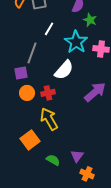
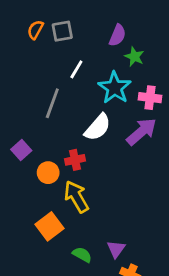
purple square: (21, 73) -> (21, 150), moved, turned -32
purple arrow: (95, 92) -> (141, 132), moved
orange circle: (27, 93) -> (48, 173), moved

